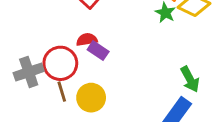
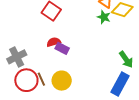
red circle: (60, 63) -> (26, 80), moved
gray cross: (29, 72) -> (17, 57), moved

